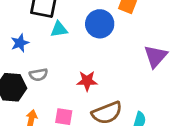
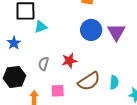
blue circle: (100, 24) -> (91, 30), moved
gray semicircle: (38, 75) -> (44, 64), moved, turned 128

